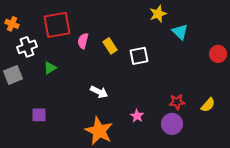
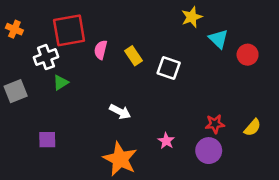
white cross: (27, 47) -> (46, 57), moved
red circle: (218, 54) -> (248, 55), moved
white square: (139, 56) -> (169, 68), turned 30

